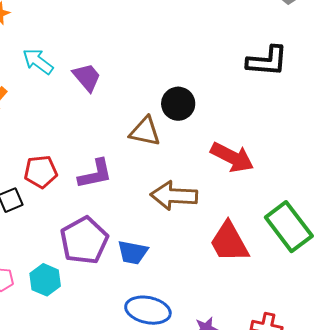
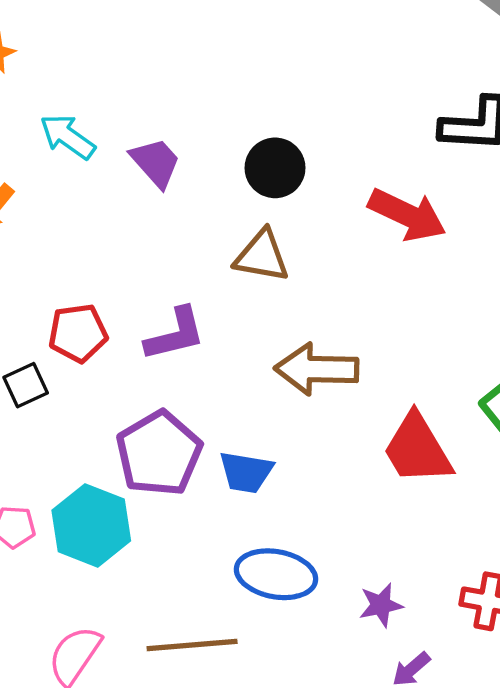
black circle: (178, 104) -> (275, 168), moved
red arrow: (232, 157) -> (407, 215), moved
cyan hexagon: (45, 280) -> (91, 525), size x1.4

